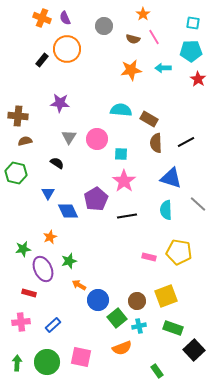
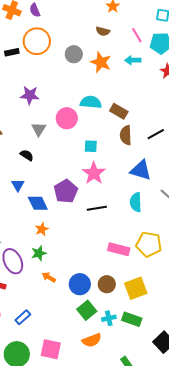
gray circle: (104, 26) -> (74, 54), moved
pink line: (154, 37) -> (137, 35), moved
black rectangle: (42, 60) -> (12, 52), turned 40
orange star: (131, 70) -> (101, 62), turned 30
pink circle: (97, 139) -> (67, 118), moved
orange star: (50, 237) -> (42, 229), moved
pink rectangle: (149, 257) -> (119, 249), size x1.5
blue circle: (98, 300) -> (80, 284), moved
brown circle: (137, 301) -> (107, 284), moved
green rectangle: (173, 328) -> (132, 319), moved

